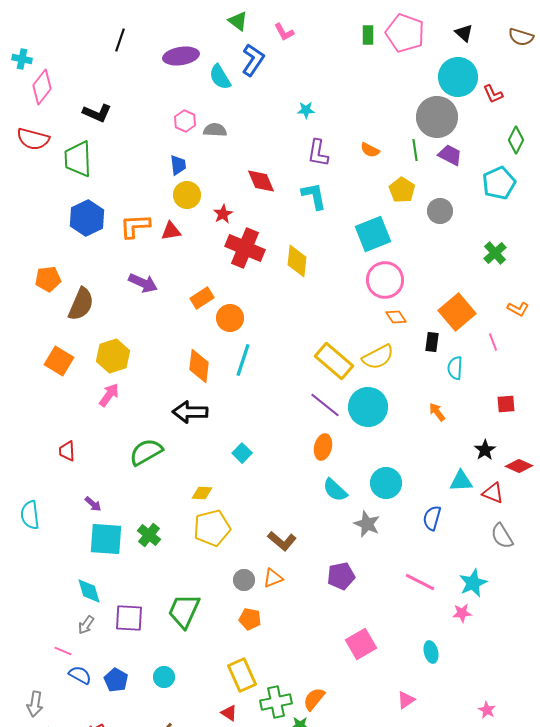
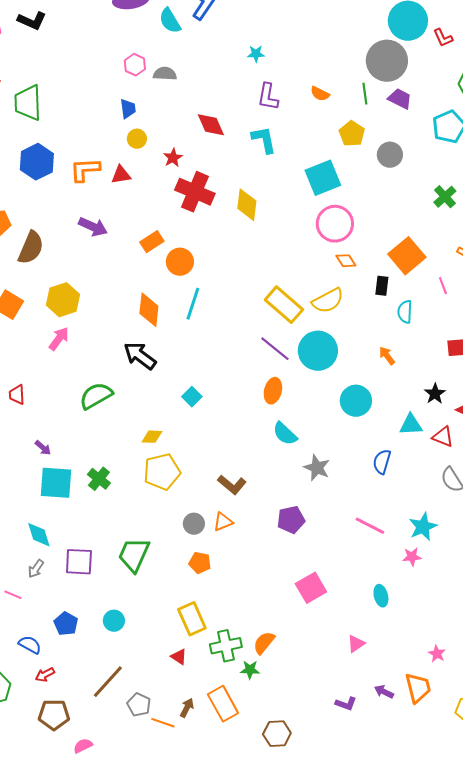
black L-shape: (97, 113) -> (32, 21), moved
yellow circle: (187, 195) -> (137, 139), size x0.7
black arrow: (190, 412) -> (140, 356), turned 36
cyan circle: (386, 483) -> (356, 401), moved
blue semicircle: (80, 675) -> (30, 645), moved

